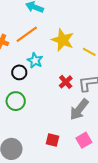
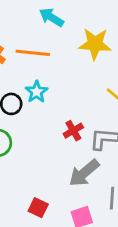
orange line: (27, 34) -> (33, 53), turned 30
yellow star: (63, 40) -> (95, 44), moved, turned -30

